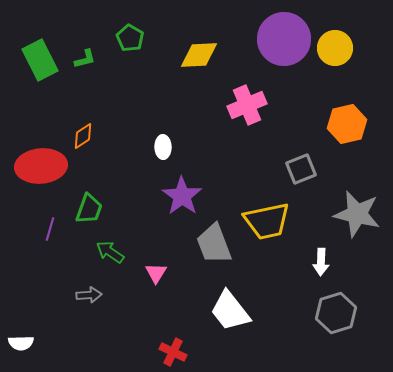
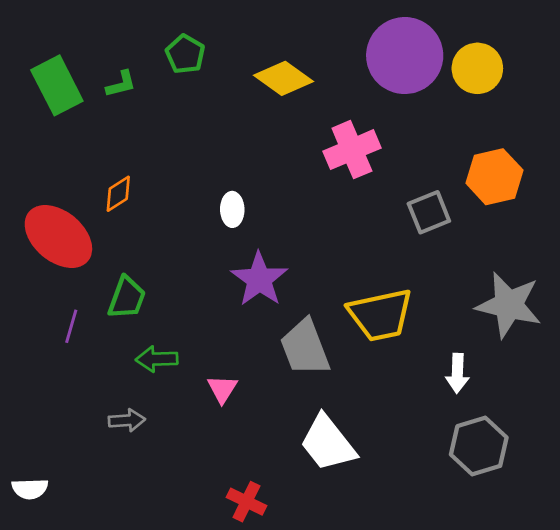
yellow diamond: (199, 55) -> (284, 78), turned 39
red ellipse: (41, 166) -> (58, 236), turned 45
gray square: (301, 169) -> (429, 212), moved
green arrow: (110, 252) -> (157, 359), turned -36

